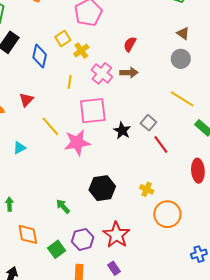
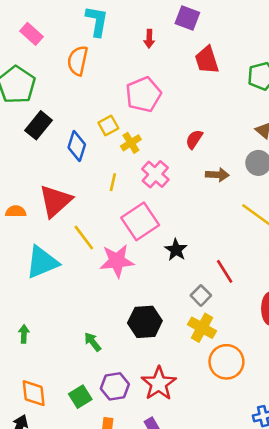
brown arrow: (129, 73) -> (217, 175), moved
red triangle: (26, 100) -> (55, 201), size x1.8
pink square: (93, 111) -> (140, 221), turned -32
gray square: (148, 123) -> (201, 295), moved
cyan triangle: (19, 148) -> (42, 262), size x2.0
yellow cross: (147, 189) -> (202, 328), size x1.5
orange diamond: (28, 234) -> (34, 393), moved

